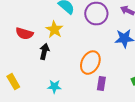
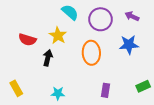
orange ellipse: (90, 63) -> (91, 53), moved, turned -30

